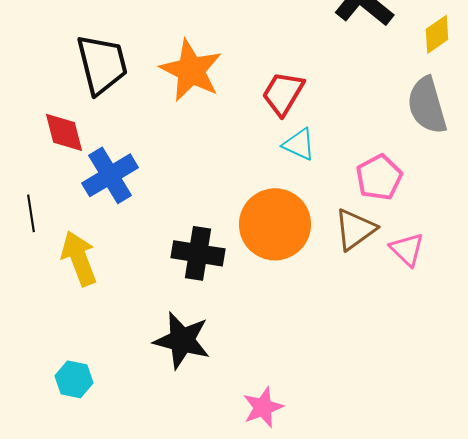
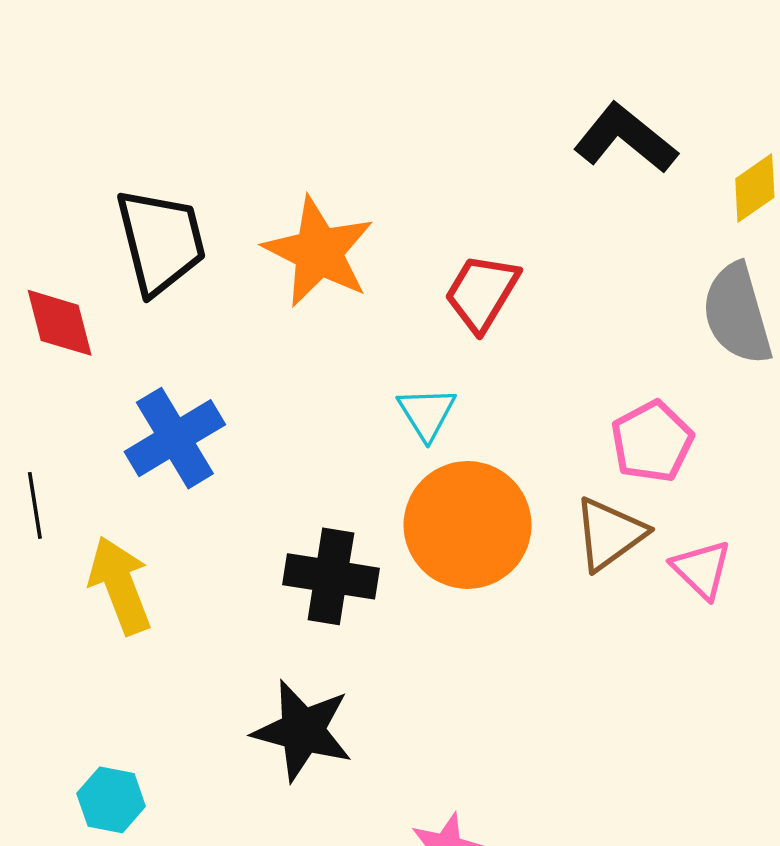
red diamond: (64, 132) -> (60, 323), moved
cyan triangle: (299, 144) -> (427, 413), moved, turned 33

